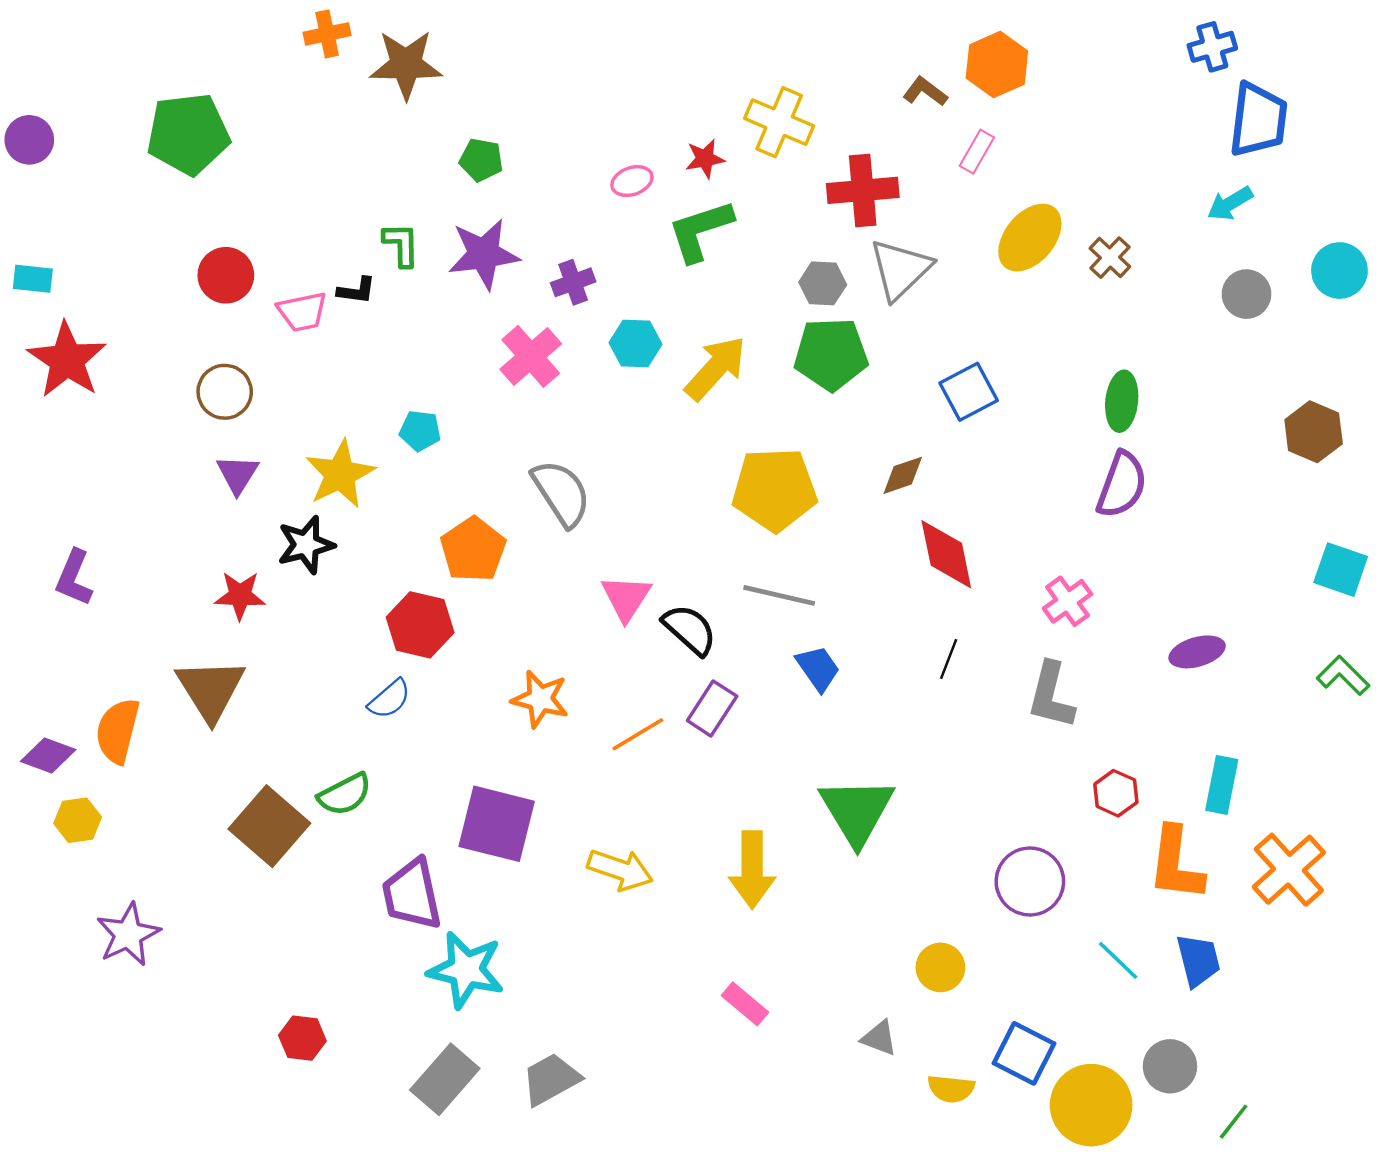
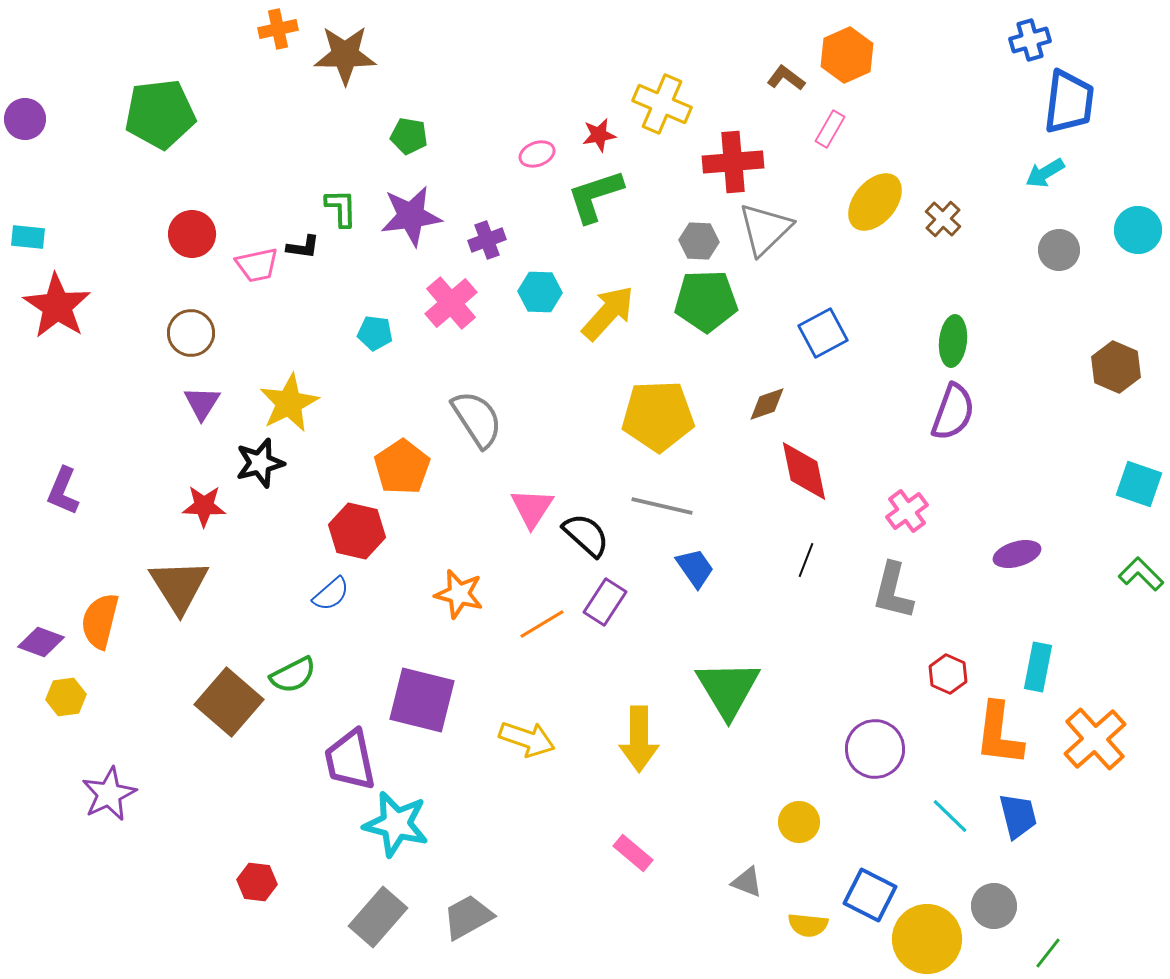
cyan pentagon: (420, 431) -> (375, 333), moved

